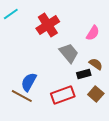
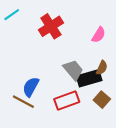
gray trapezoid: (69, 53) -> (73, 70), moved
brown semicircle: (96, 64) -> (102, 68), turned 80
black rectangle: (84, 74) -> (89, 78), size x1.6

